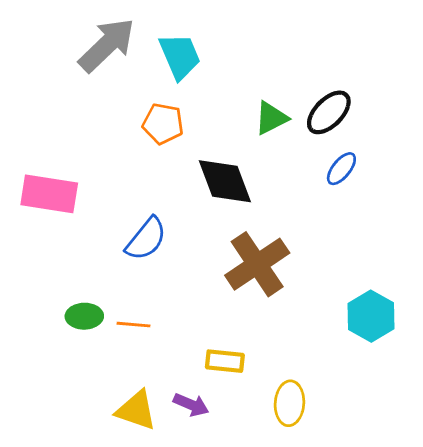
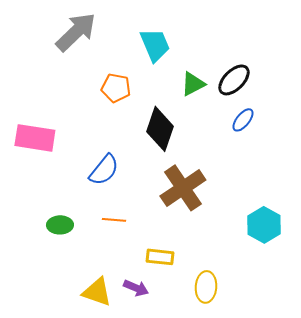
cyan trapezoid: (180, 56) -> (155, 45), moved
black diamond: (225, 181) -> (160, 129), turned 39
orange line: (133, 325) -> (114, 220), moved

